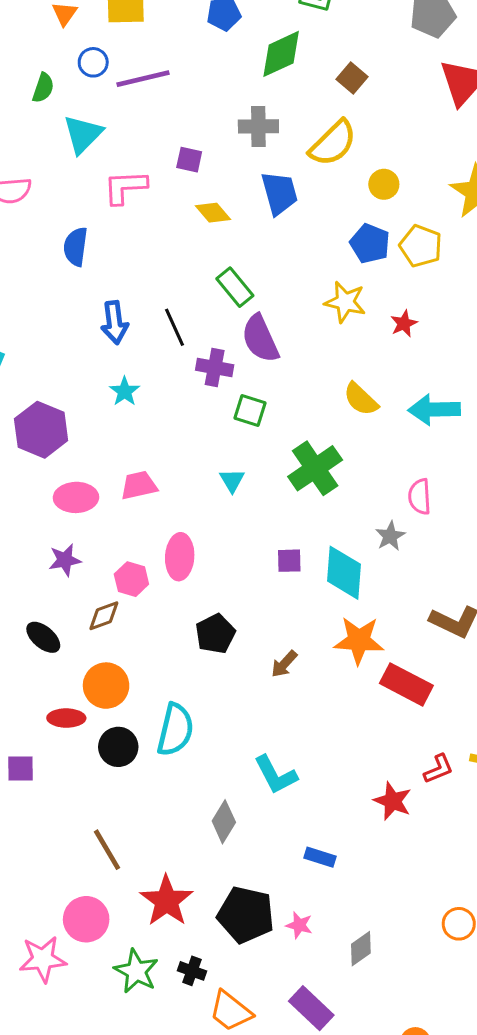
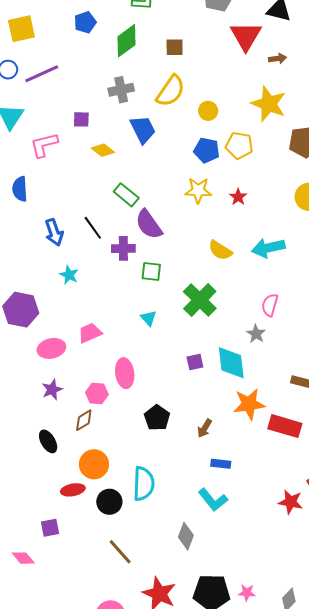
brown square: (352, 78) -> (175, 47), turned -30
pink semicircle: (420, 497) -> (270, 305), turned 30
black ellipse: (43, 637) -> (48, 441), turned 30
brown line: (107, 850) -> (120, 552), moved
blue rectangle: (320, 857) -> (221, 464), moved

